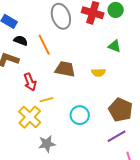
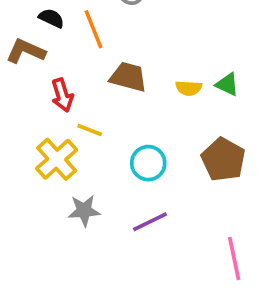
green triangle: (114, 46) -> (227, 84), moved
yellow line: (46, 100) -> (90, 130), turned 32
purple line: (116, 136) -> (150, 222), moved

